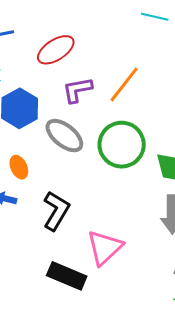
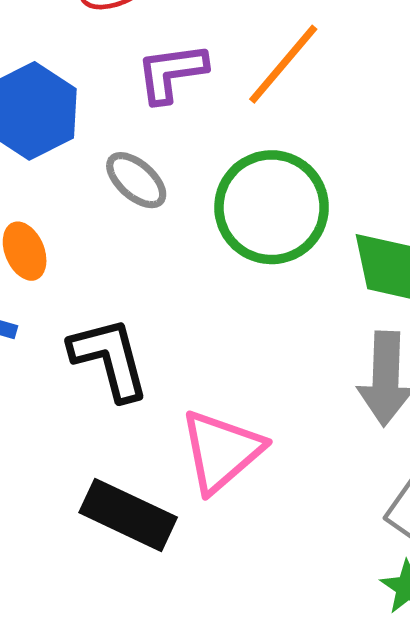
gray ellipse: (64, 136) -> (136, 180), size x0.7
black L-shape: (56, 211) -> (109, 359), turned -48

